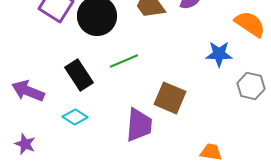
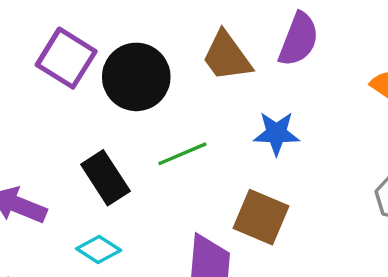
blue star: (219, 54) -> (276, 133), moved

